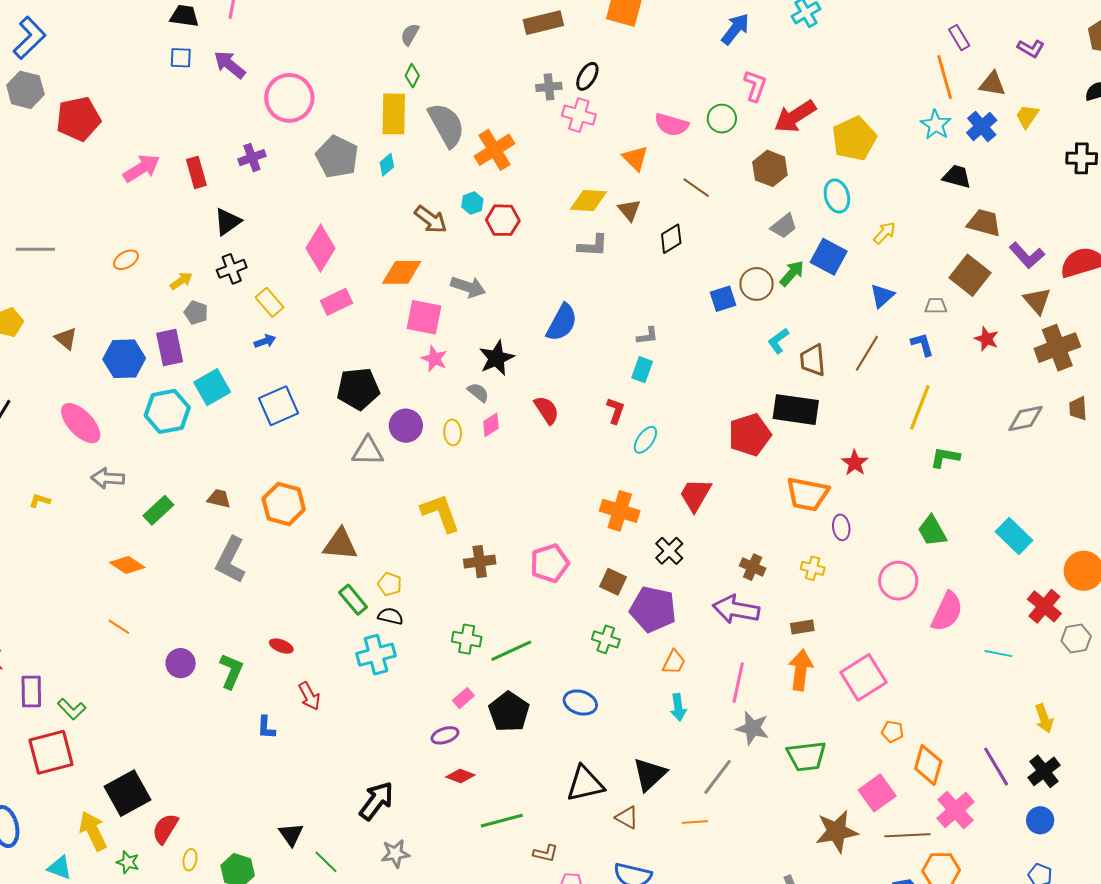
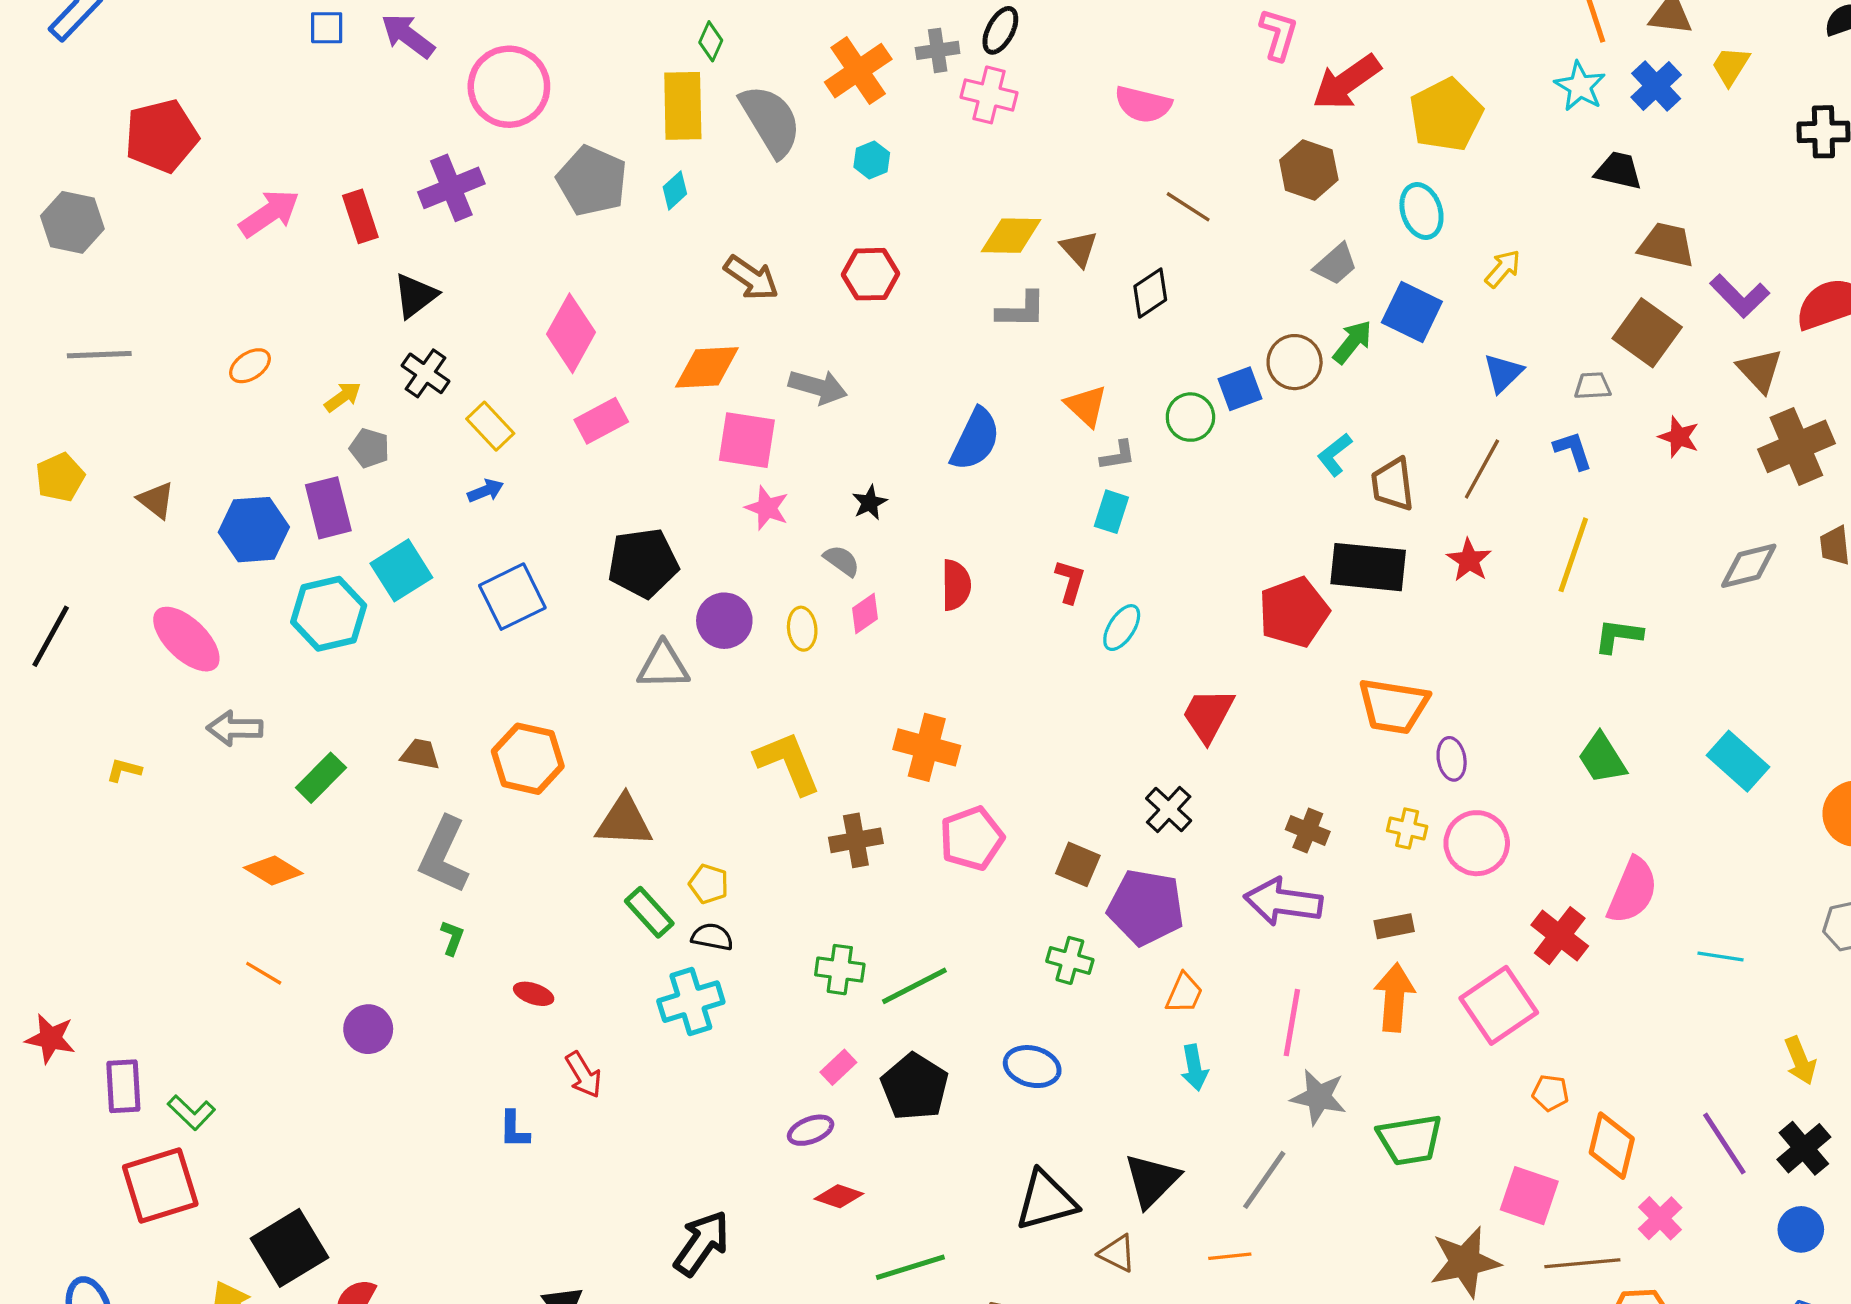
gray hexagon: (25, 90) -> (72, 222), moved
green circle: (722, 119) -> (1190, 417), moved
orange cross: (494, 150) -> (858, 71), moved
purple cross: (252, 158) -> (451, 188), size x1.4
orange triangle: (635, 158) -> (1086, 406), moved
cyan hexagon: (472, 203) -> (872, 160), moved
black cross: (232, 269) -> (426, 373), turned -32
black star: (496, 358) -> (870, 503), size x0.6
red semicircle: (547, 410) -> (956, 585), turned 36
red star: (855, 463) -> (1469, 560), moved
orange cross: (620, 511) -> (927, 747), moved
pink circle: (898, 581) -> (1477, 843), moved
red cross: (1044, 606) -> (1560, 936), moved
green L-shape: (231, 671) -> (452, 938), moved, size x0.6
pink square: (877, 793) -> (1529, 1196), turned -33
pink cross: (955, 810) -> (1660, 1218), size x0.7

